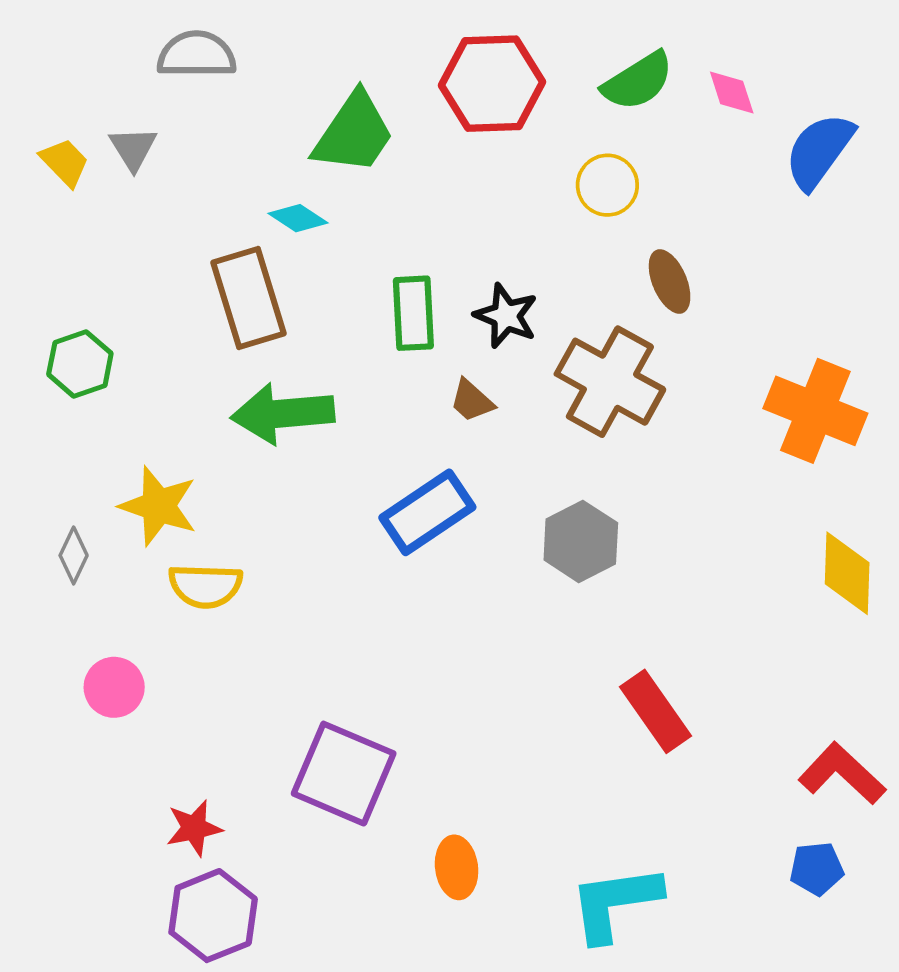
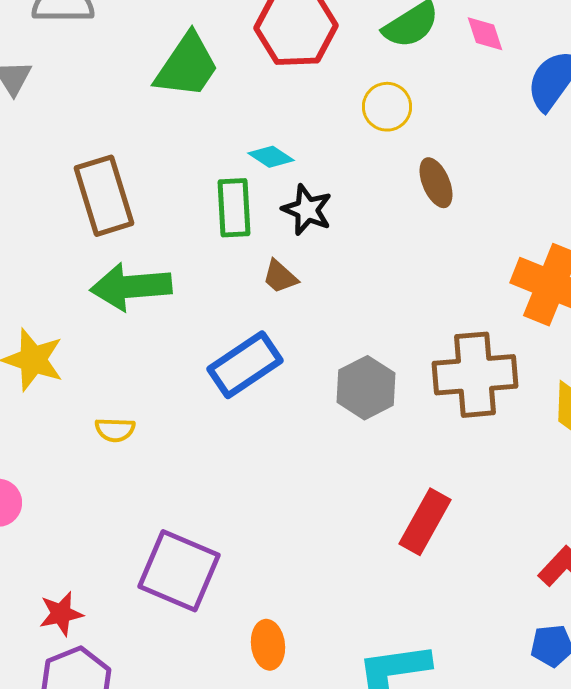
cyan diamond: (298, 218) -> (271, 157), moved
brown cross: (610, 382) -> (475, 375), moved, turned -34
yellow semicircle: (205, 586) -> (115, 430), moved, size x0.7
red rectangle: (656, 711) -> (425, 522), turned 64

